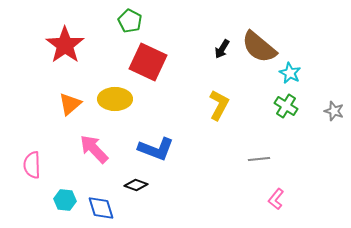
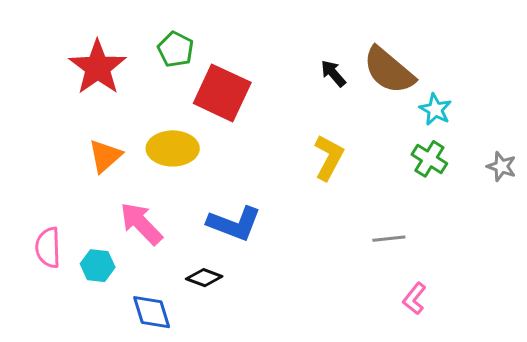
green pentagon: (130, 21) -> (176, 49), moved
black arrow: (222, 49) -> (333, 73), turned 108
cyan hexagon: (65, 200) -> (98, 266), moved

